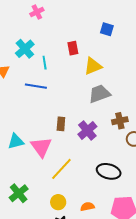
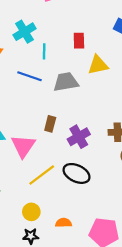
gray trapezoid: (99, 94) -> (66, 82), moved
black ellipse: (109, 171) -> (77, 173), moved

